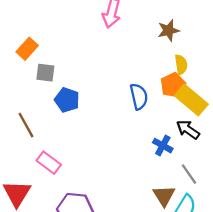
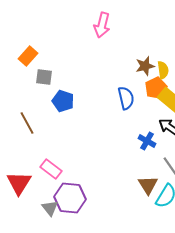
brown star: (168, 30) -> (145, 66), moved
pink rectangle: (49, 163) -> (51, 169), moved

